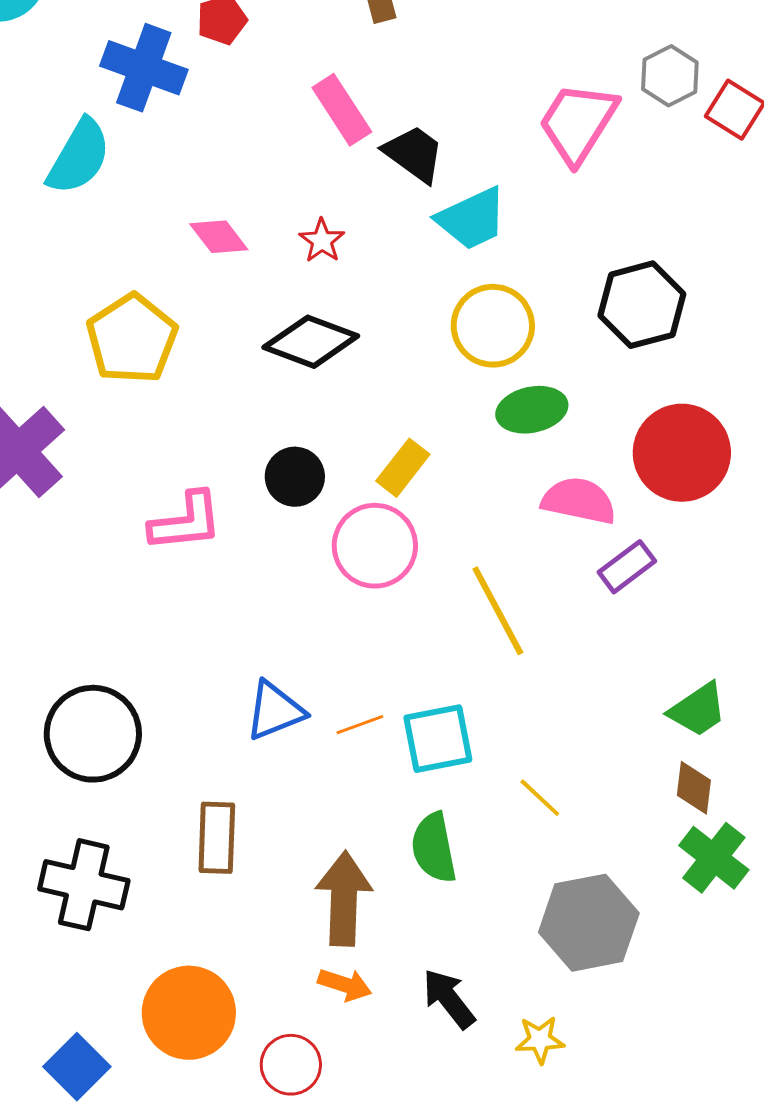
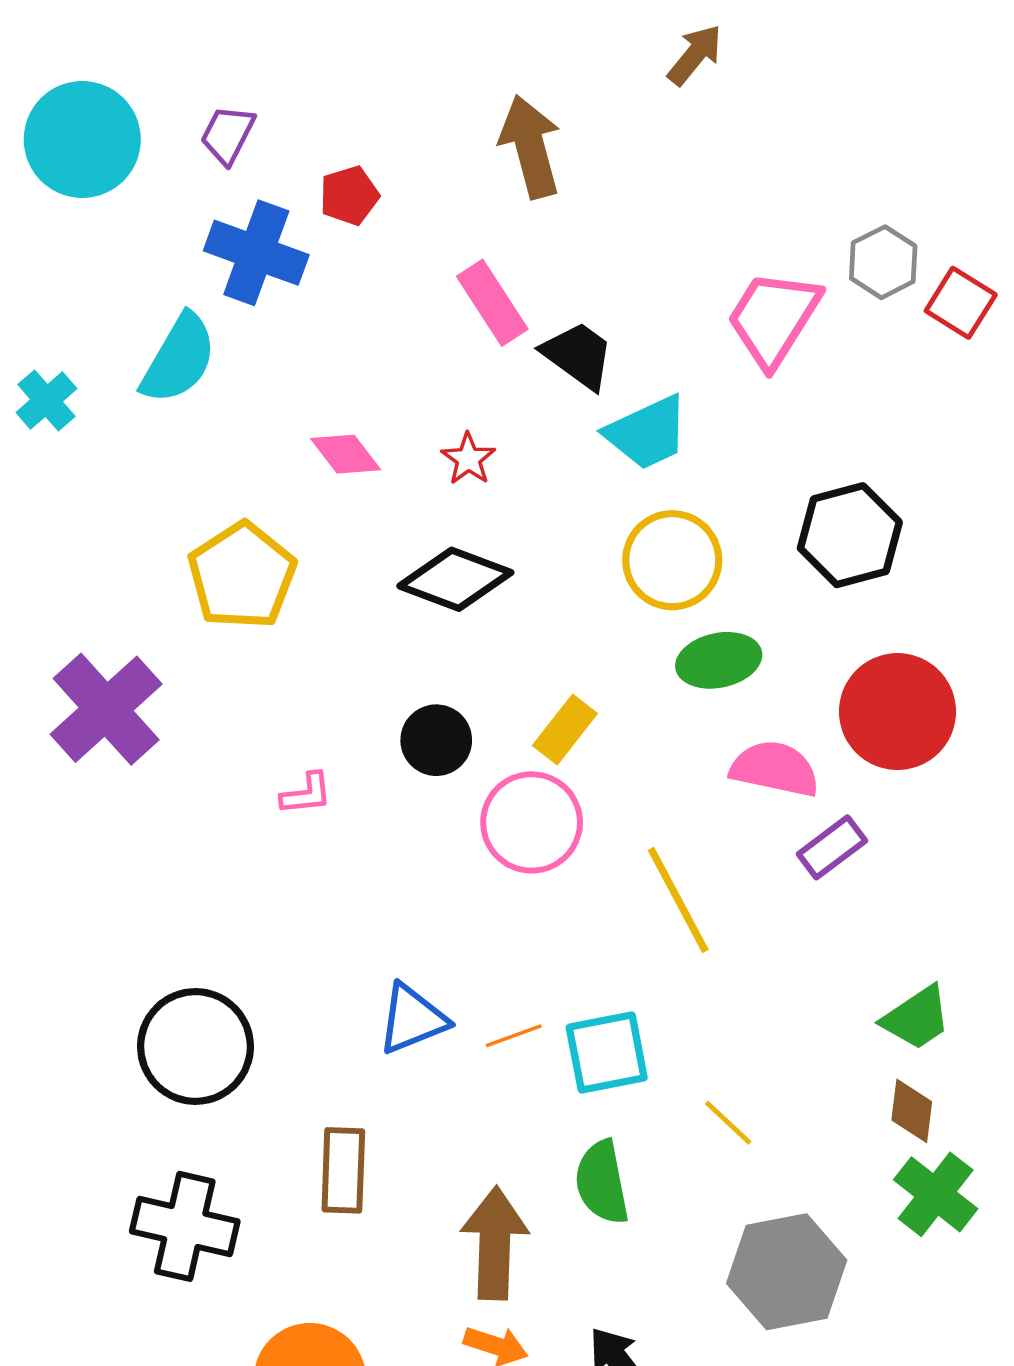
pink L-shape: (186, 522) -> (306, 794), size x0.6

